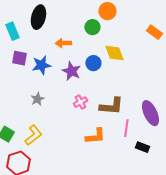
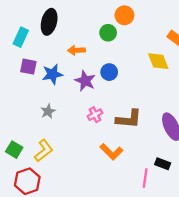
cyan rectangle: (12, 31) -> (21, 37), turned 48
yellow diamond: (114, 53) -> (158, 61), moved
pink line: (126, 128) -> (145, 178), moved
orange L-shape: (95, 136) -> (111, 152), turned 50

